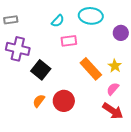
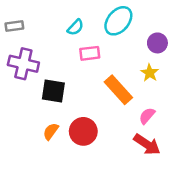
cyan ellipse: (91, 16) -> (118, 21), turned -55
yellow star: (115, 66) -> (150, 73), moved
black square: (41, 70) -> (53, 91), turned -30

